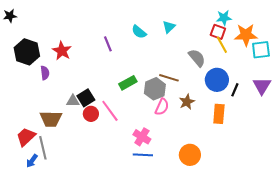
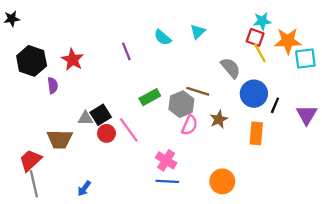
purple triangle: (262, 86) -> (307, 115), moved
gray line: (43, 148) -> (34, 184), moved
blue arrow: (32, 161) -> (84, 188), moved

